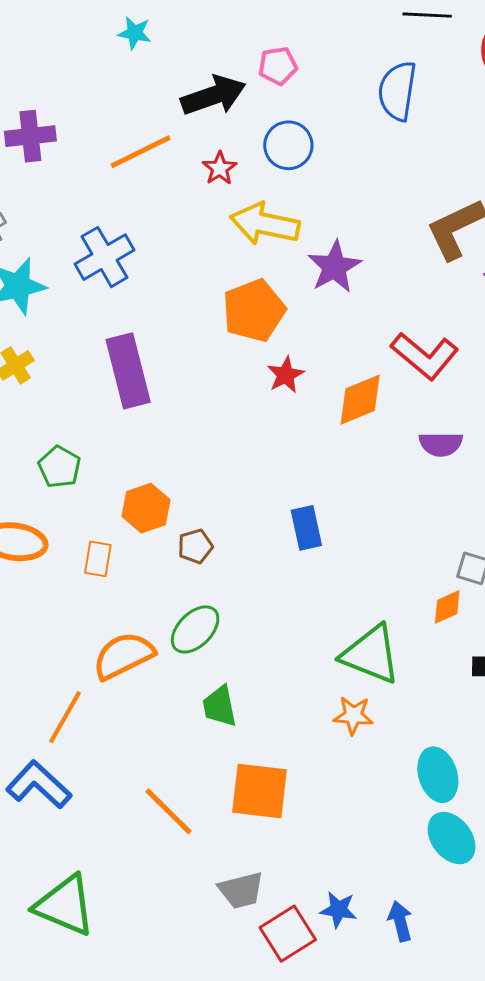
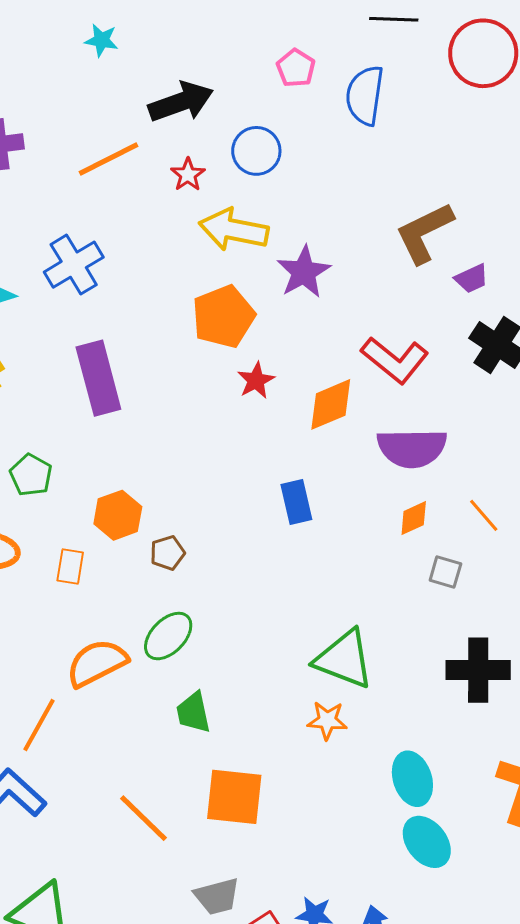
pink pentagon: (278, 66) -> (296, 68), moved, turned -30
purple semicircle: (441, 444) -> (412, 448), size x1.6
blue rectangle: (306, 528) -> (296, 502), moved
orange diamond: (447, 607) -> (414, 518), moved

